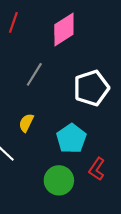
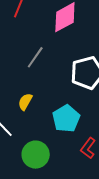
green circle: (59, 180) -> (36, 155), moved

